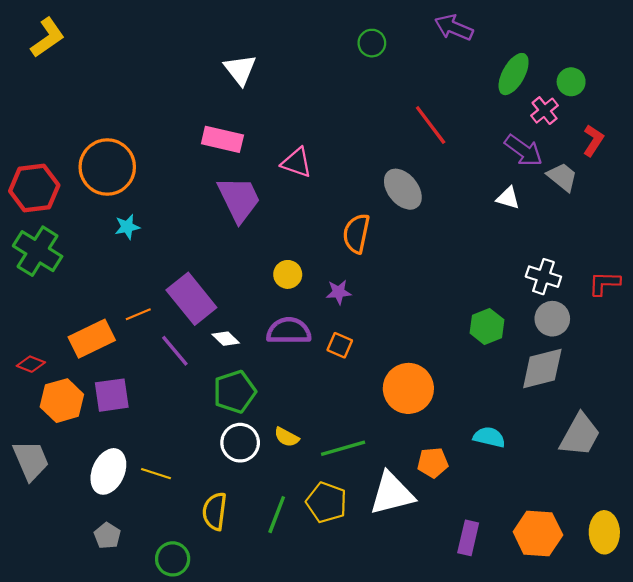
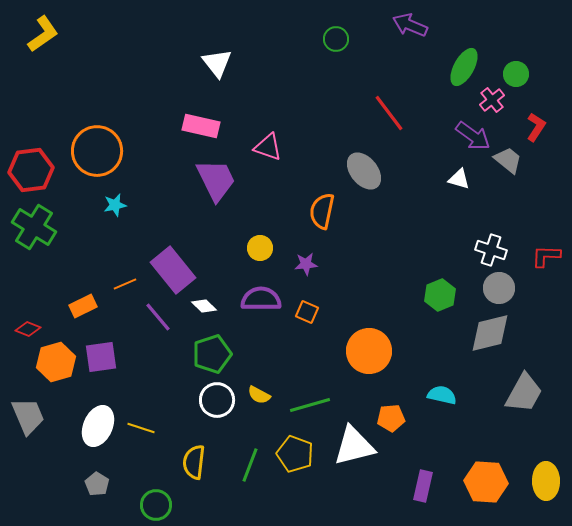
orange rectangle: (92, 339) -> (83, 306), size x0.7

